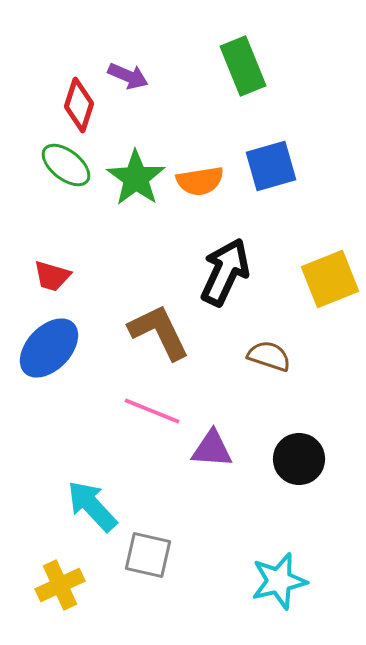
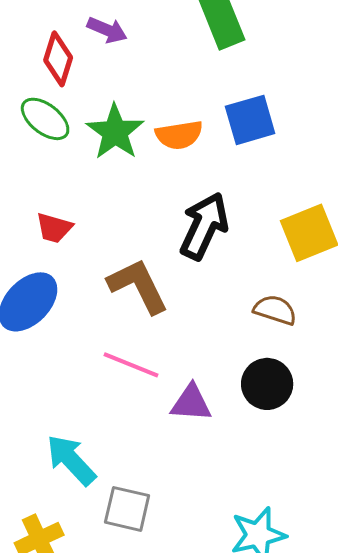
red trapezoid: (52, 276) -> (54, 228), moved
brown semicircle: (269, 356) -> (275, 310), moved
black circle: (299, 459) -> (267, 384), moved

